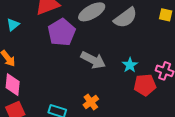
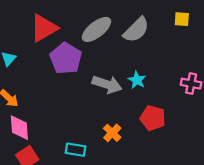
cyan star: (130, 65) -> (137, 80), moved
red pentagon: (145, 85) -> (153, 118), moved, turned 30

